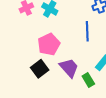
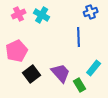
pink pentagon: (49, 44) -> (17, 51), moved

